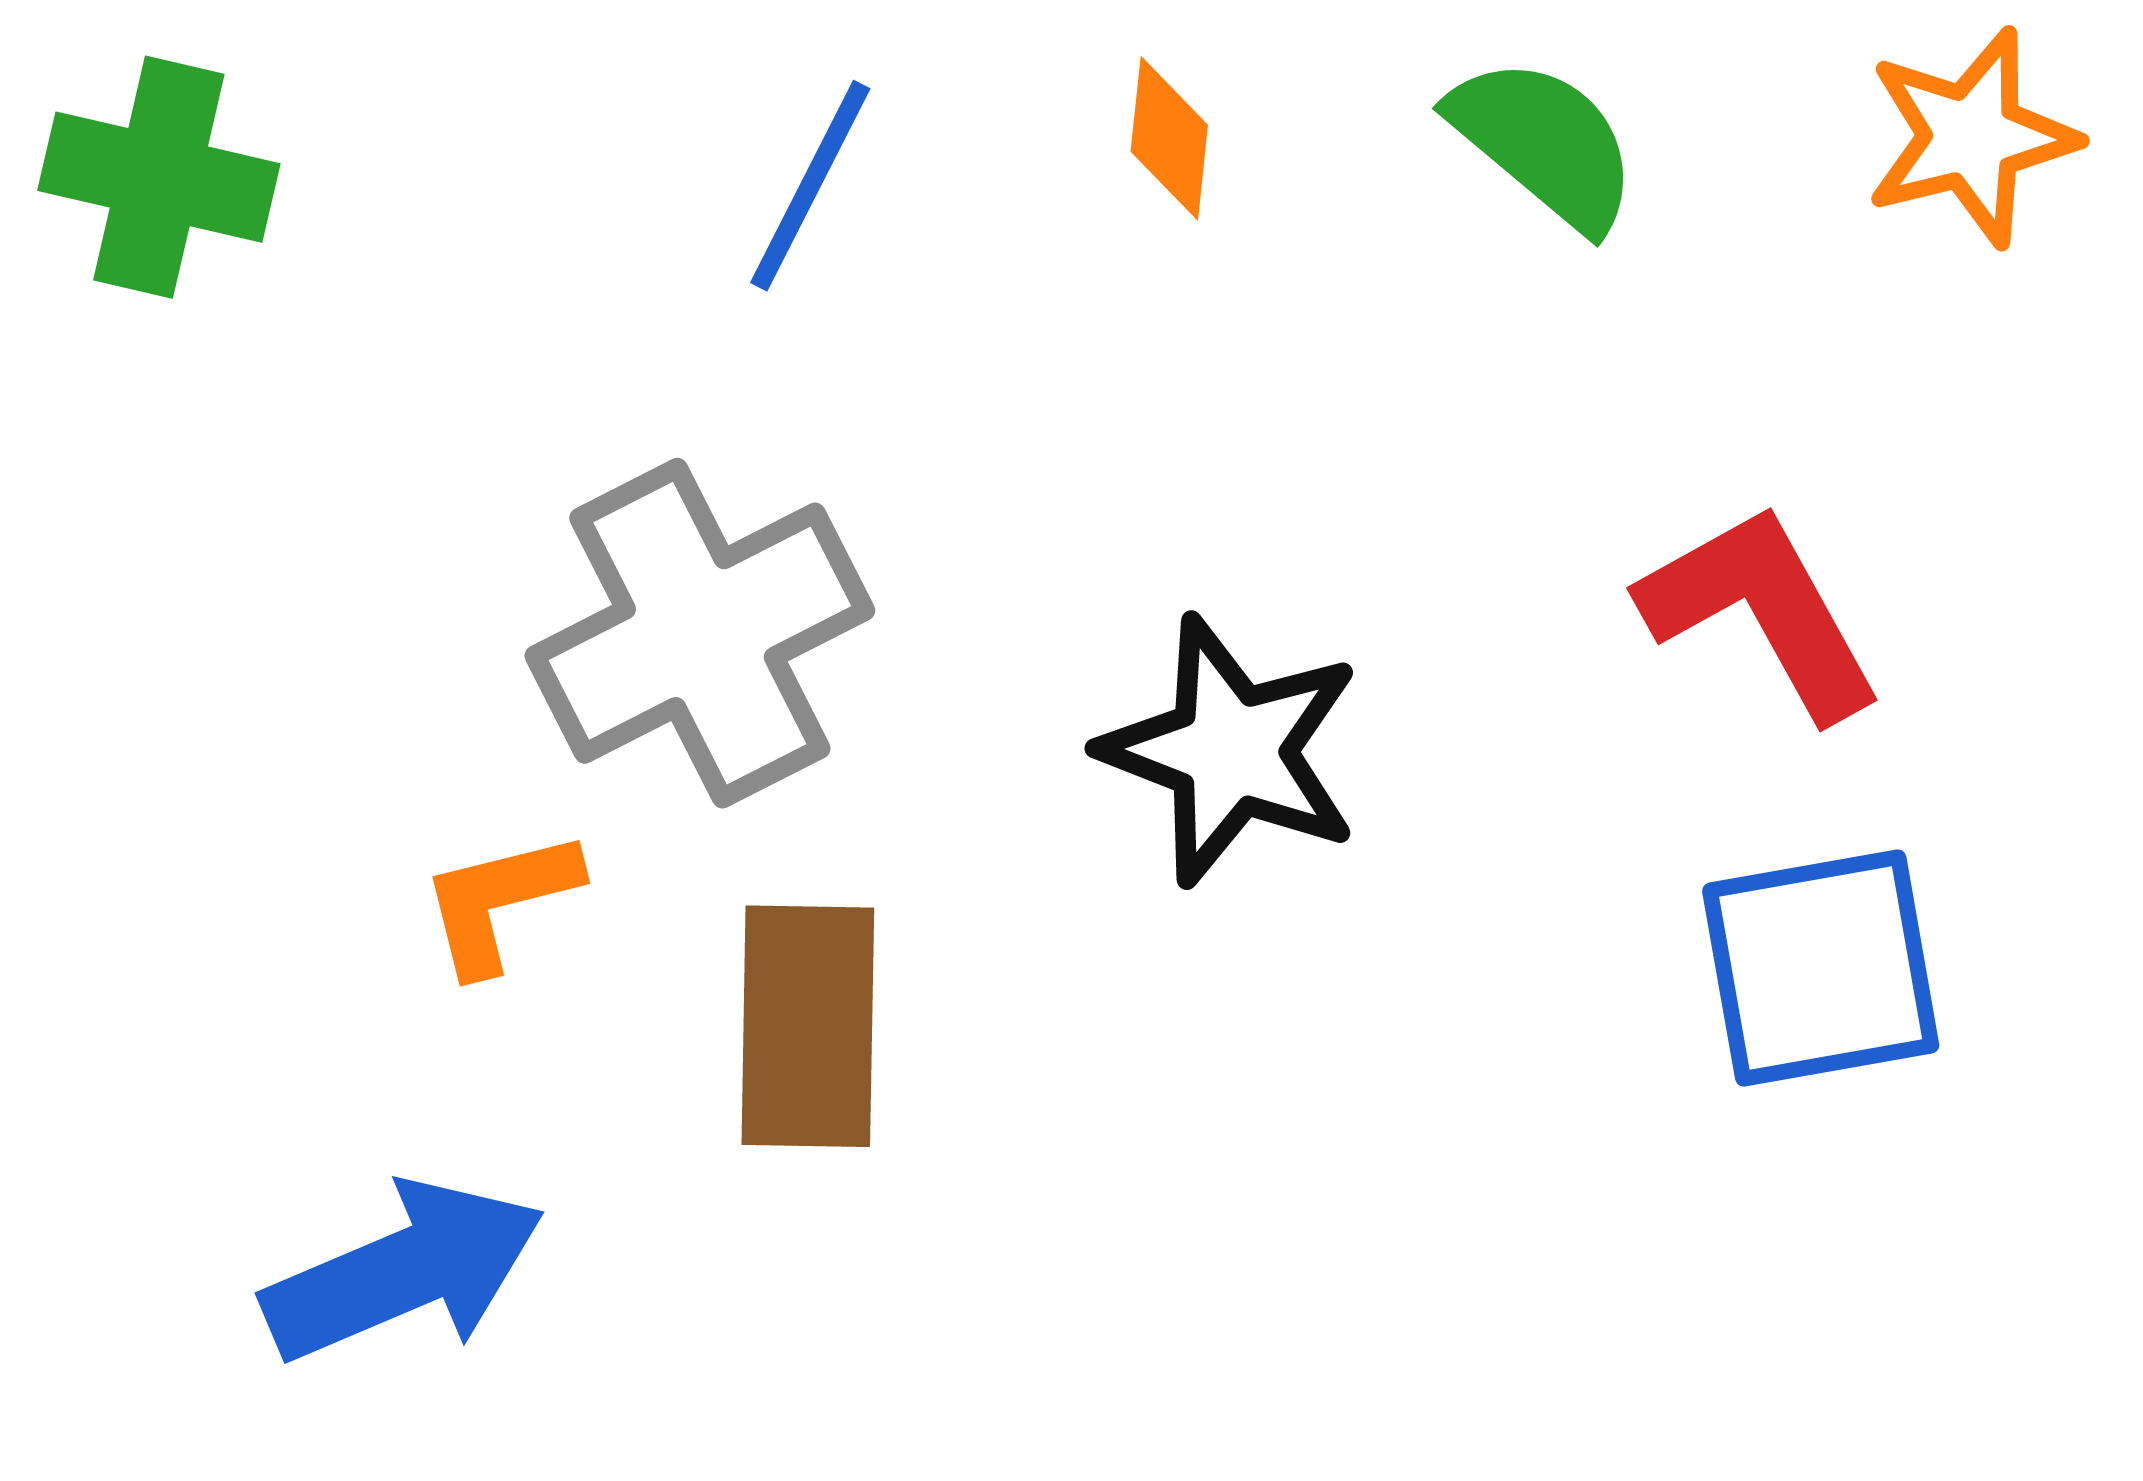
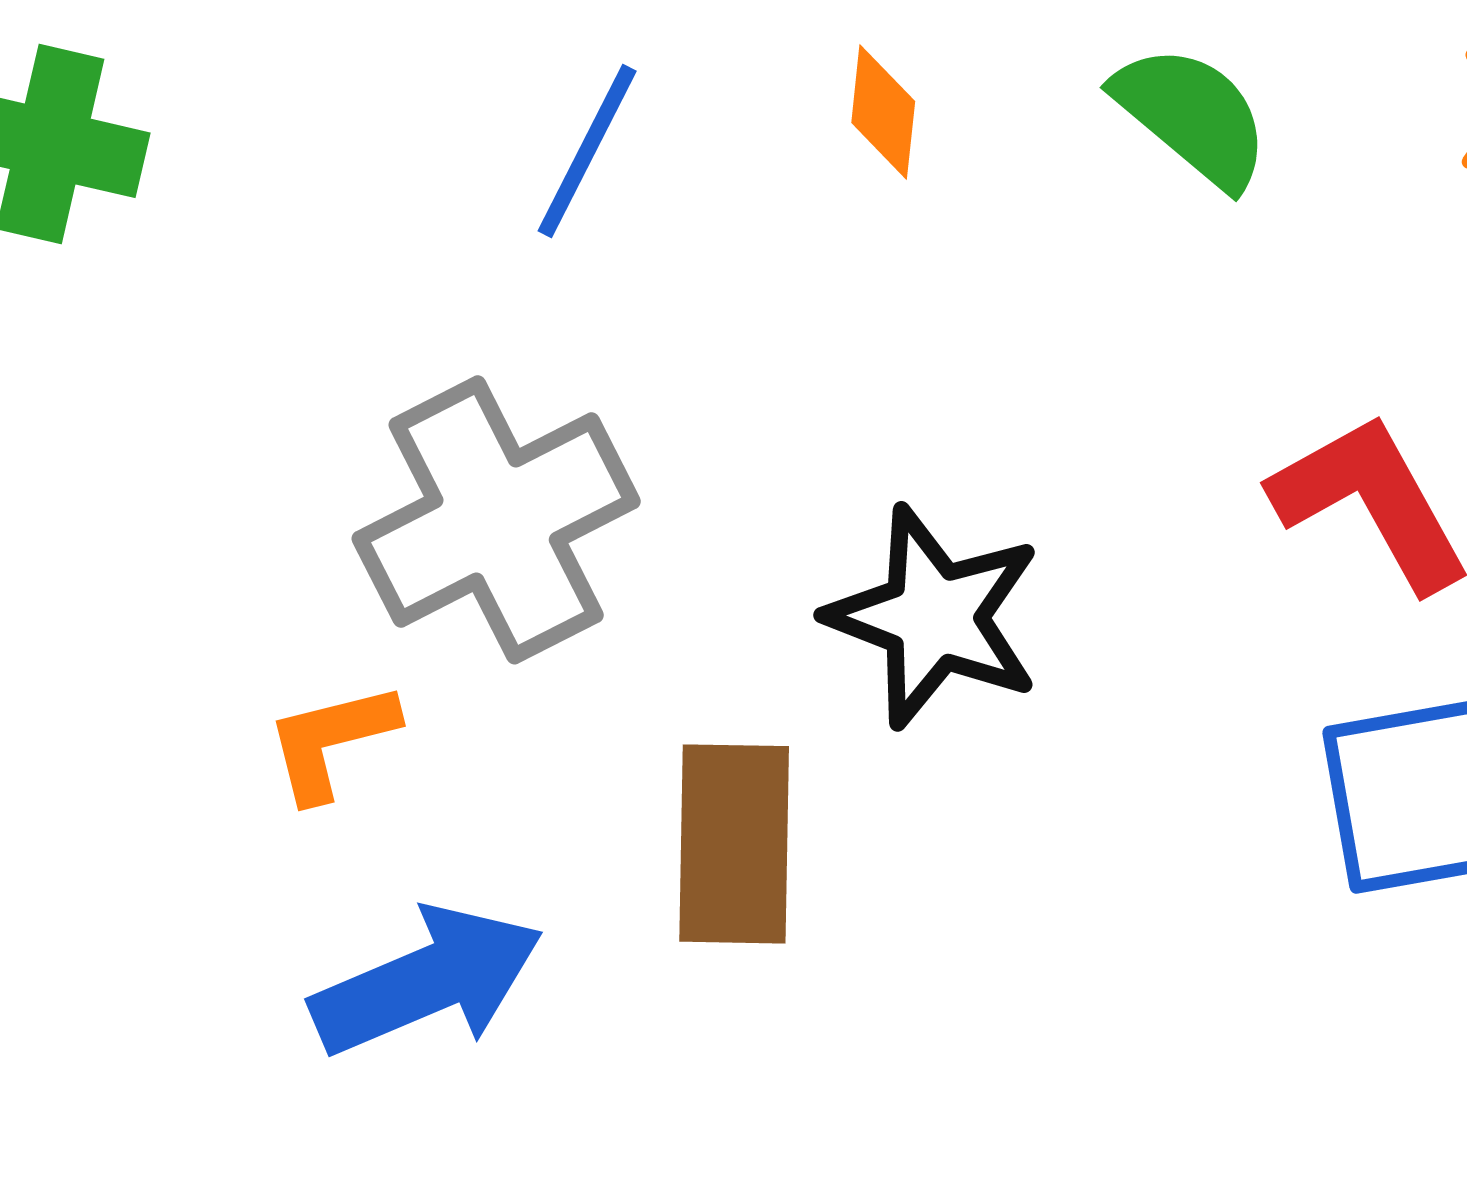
brown rectangle: (808, 1026) -> (734, 844), moved
blue arrow: (404, 1271) -> (427, 981), moved

